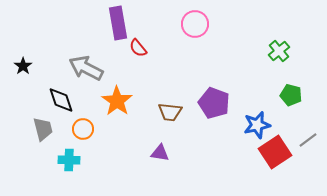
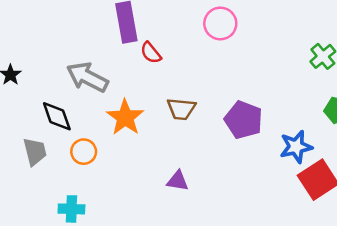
brown trapezoid: (170, 112) -> (181, 109), moved
cyan cross: (69, 160) -> (71, 209), moved

